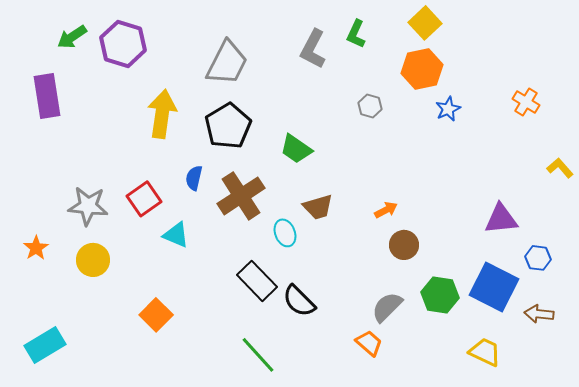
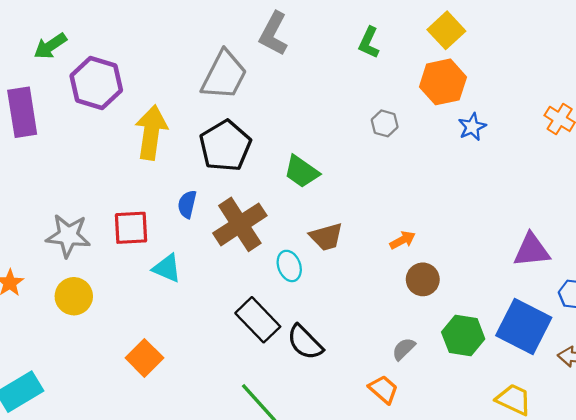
purple hexagon: (123, 44) -> (96, 83), moved
gray L-shape: (313, 49) -> (274, 34), moved
red square: (144, 199) -> (131, 228), turned 32
gray semicircle: (387, 307) -> (404, 349), size x0.7

